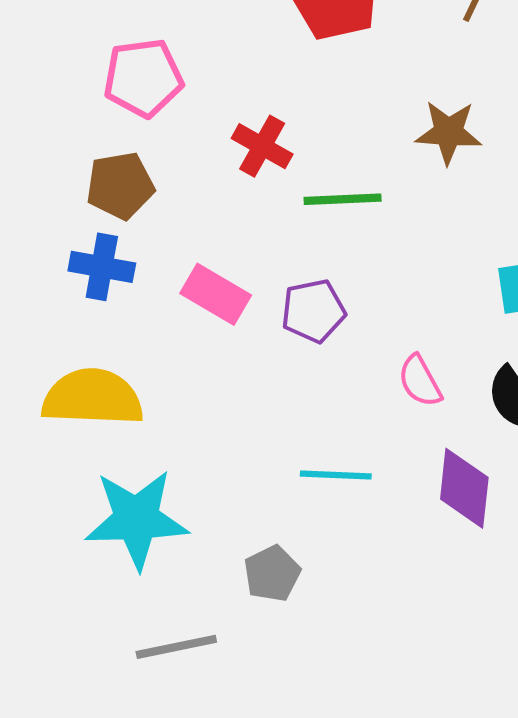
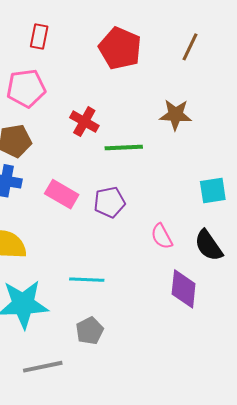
cyan line: (336, 475) -> (87, 280), moved

